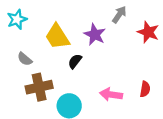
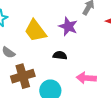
black semicircle: (75, 61) -> (60, 55), moved, turned 64

